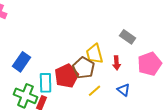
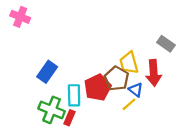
red arrow: (117, 63) -> (154, 73), size x1.6
blue triangle: (124, 90) -> (136, 90), moved

